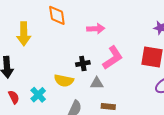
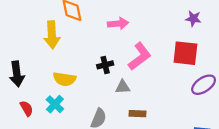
yellow arrow: (24, 34) -> (52, 35), moved
yellow semicircle: (64, 80) -> (65, 79), moved

